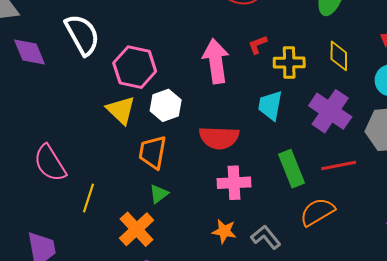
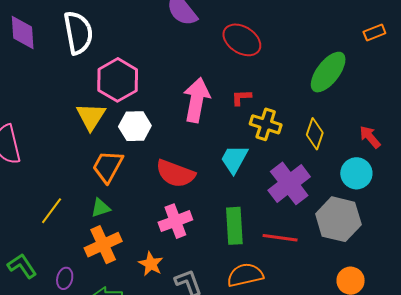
pink cross: (234, 183) -> (175, 221), turned -36
yellow line: (88, 198) -> (52, 211), moved
orange cross: (137, 229) -> (103, 245), moved

